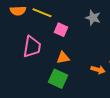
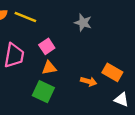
pink square: (61, 30) -> (47, 46), moved, turned 32

